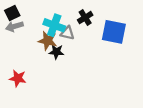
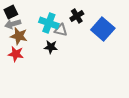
blue square: (114, 32) -> (103, 29), turned 30
brown star: (48, 41) -> (19, 36), moved
red star: (18, 78) -> (16, 54), moved

